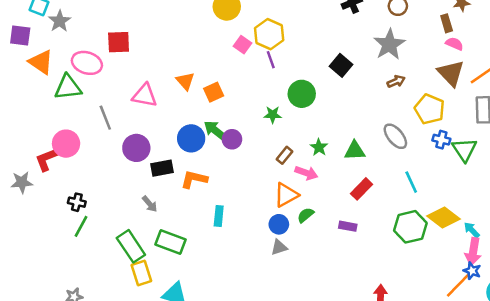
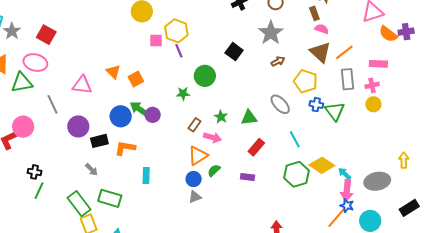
red square: (119, 42) -> (46, 35), moved, turned 36
pink square: (242, 45) -> (156, 40), turned -32

